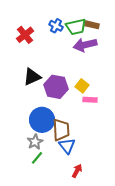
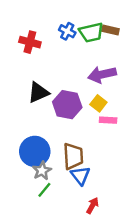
red cross: (25, 35) -> (30, 42), turned -36
purple arrow: (85, 45) -> (102, 75), moved
blue circle: (42, 120) -> (35, 151), moved

